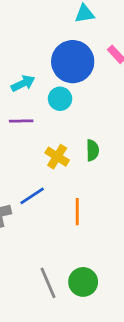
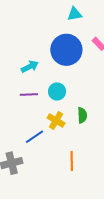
cyan circle: (60, 99) -> (57, 91), moved
blue line: (32, 196) -> (34, 137), moved

